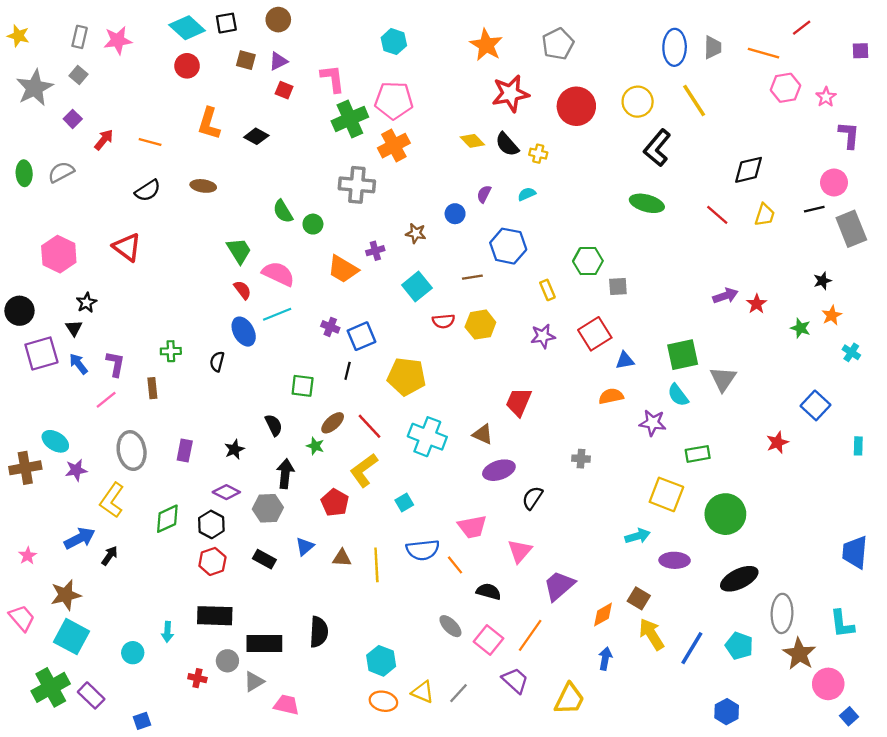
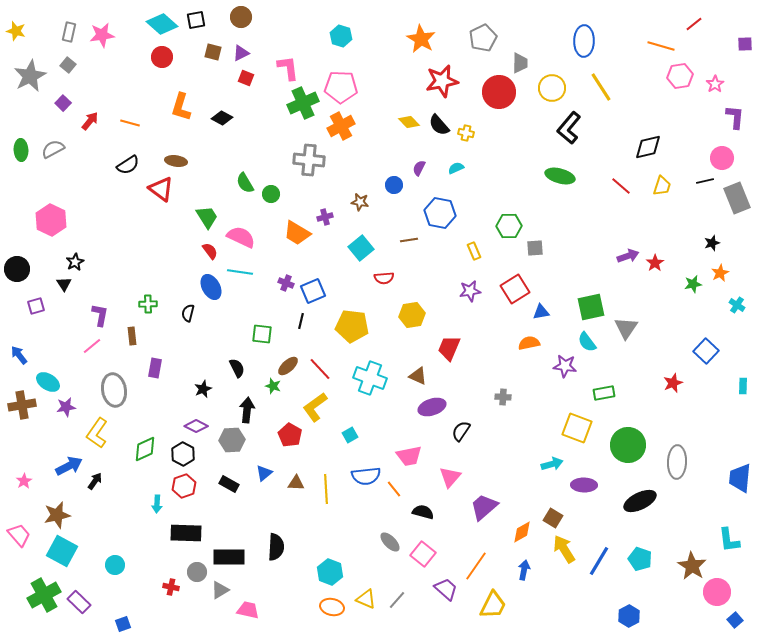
gray trapezoid: (713, 47) -> (520, 63), moved
red triangle: (127, 247) -> (161, 189), moved
cyan line: (277, 314) -> (240, 272), turned 30
yellow hexagon: (480, 325) -> (412, 315), moved
green star: (800, 328) -> (693, 284), turned -30
purple square: (41, 353) -> (36, 306), size x0.6
blue arrow: (78, 364) -> (19, 355), moved
purple rectangle: (185, 451) -> (155, 368), moved
gray ellipse: (782, 613) -> (677, 462), moved
cyan arrow: (167, 632) -> (157, 504), moved
orange line: (530, 635) -> (476, 566), moved

